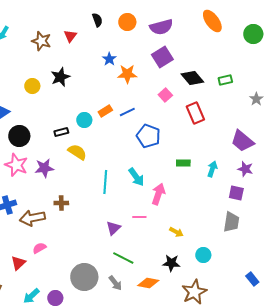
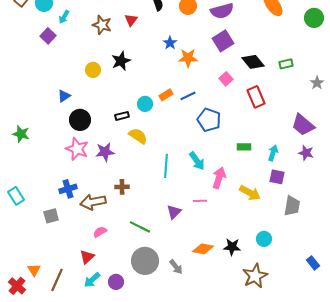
purple square: (236, 193) -> (277, 177), moved
yellow arrow: (176, 232) -> (250, 193), moved, size x1.5
green line: (123, 258) -> (140, 227), moved
red triangle: (18, 263) -> (87, 257), moved
orange diamond: (148, 283) -> (203, 249), moved

